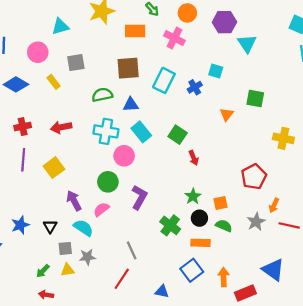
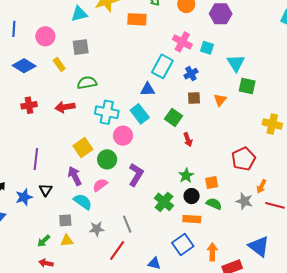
cyan triangle: (60, 26) -> (79, 14), moved
pink cross: (174, 38) -> (182, 42), moved
cyan triangle: (247, 44) -> (236, 63), moved
brown square: (128, 68) -> (194, 98), moved, size x0.6
cyan square: (216, 71) -> (207, 48), moved
green semicircle: (102, 95) -> (87, 83), moved
blue triangle: (131, 105) -> (148, 89), moved
purple line: (23, 160) -> (36, 159), moved
yellow square: (54, 168) -> (83, 148), moved
gray star: (256, 222) -> (244, 201), turned -30
black triangle: (50, 226) -> (46, 190), moved
gray star: (87, 257) -> (97, 229), moved

